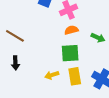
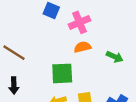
green square: (70, 53) -> (62, 73), moved

